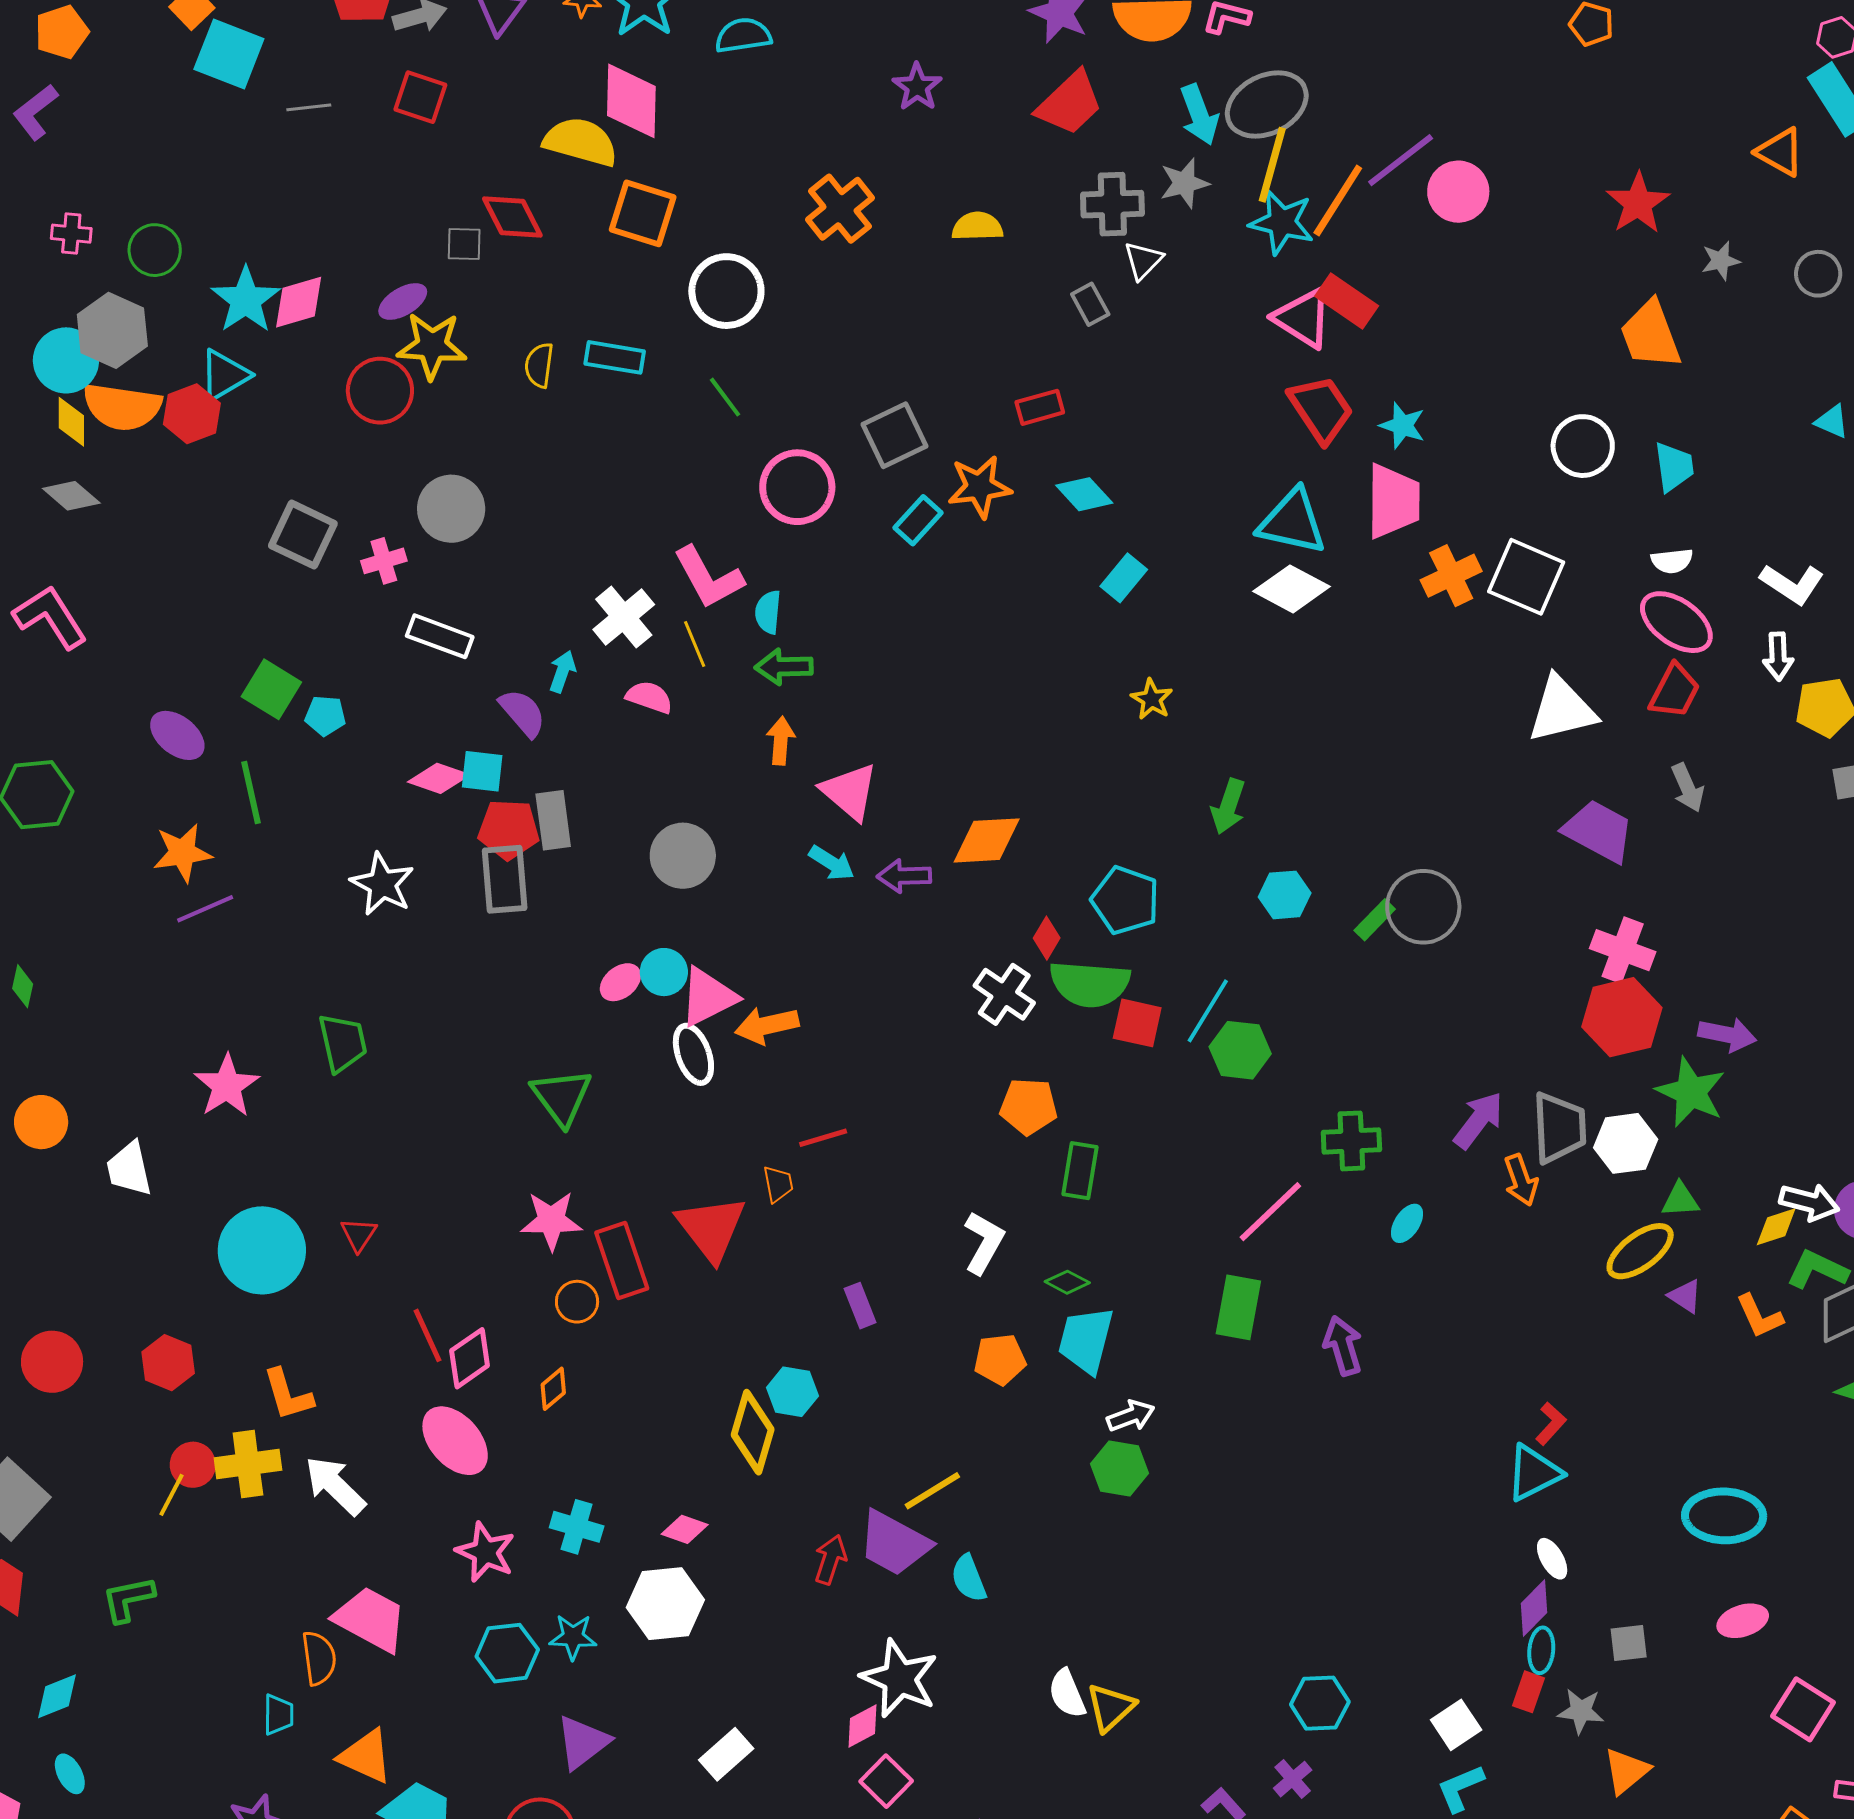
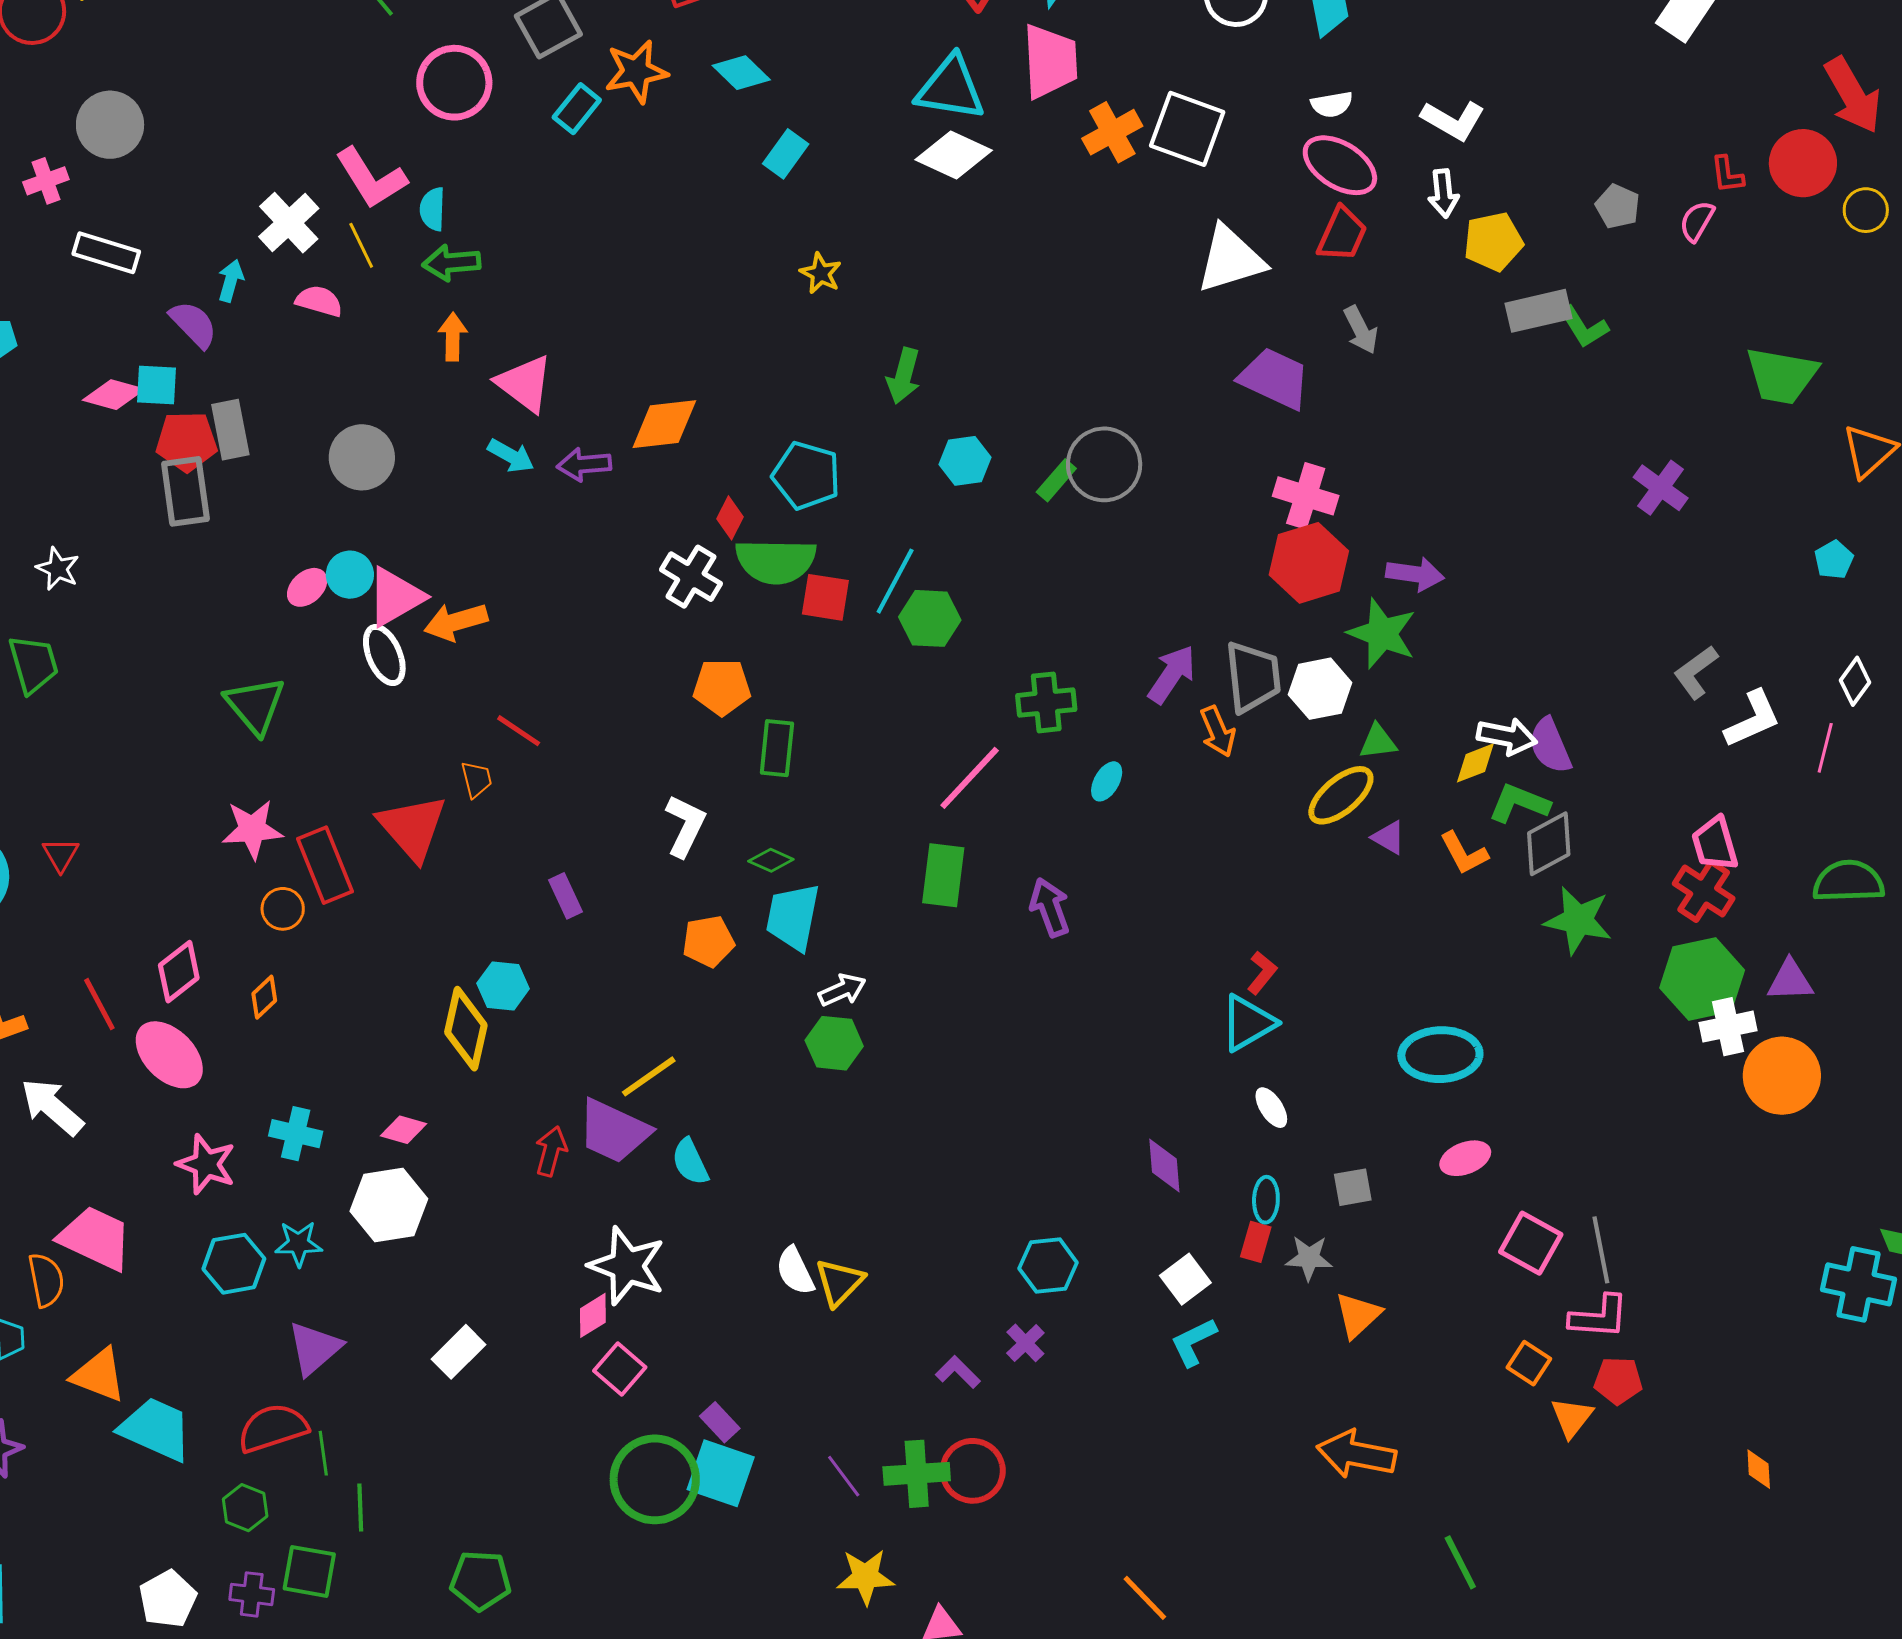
white star: (382, 884) -> (58, 569), moved, size x0.7
red line: (823, 1138) -> (519, 731), turned 54
red line: (427, 1335) -> (99, 1004), moved
purple diamond: (1534, 1608) -> (1164, 1165), moved, turned -46

